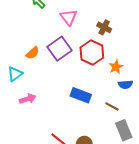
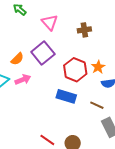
brown cross: (104, 27) -> (84, 30), turned -32
red hexagon: (92, 52) -> (75, 70), moved
pink arrow: (28, 99) -> (23, 80), moved

